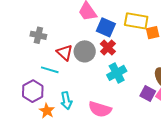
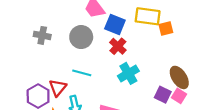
gray circle: (85, 51) -> (81, 37), moved
red triangle: (65, 53) -> (58, 88), moved, turned 30
cyan line: (50, 70) -> (82, 73), moved

